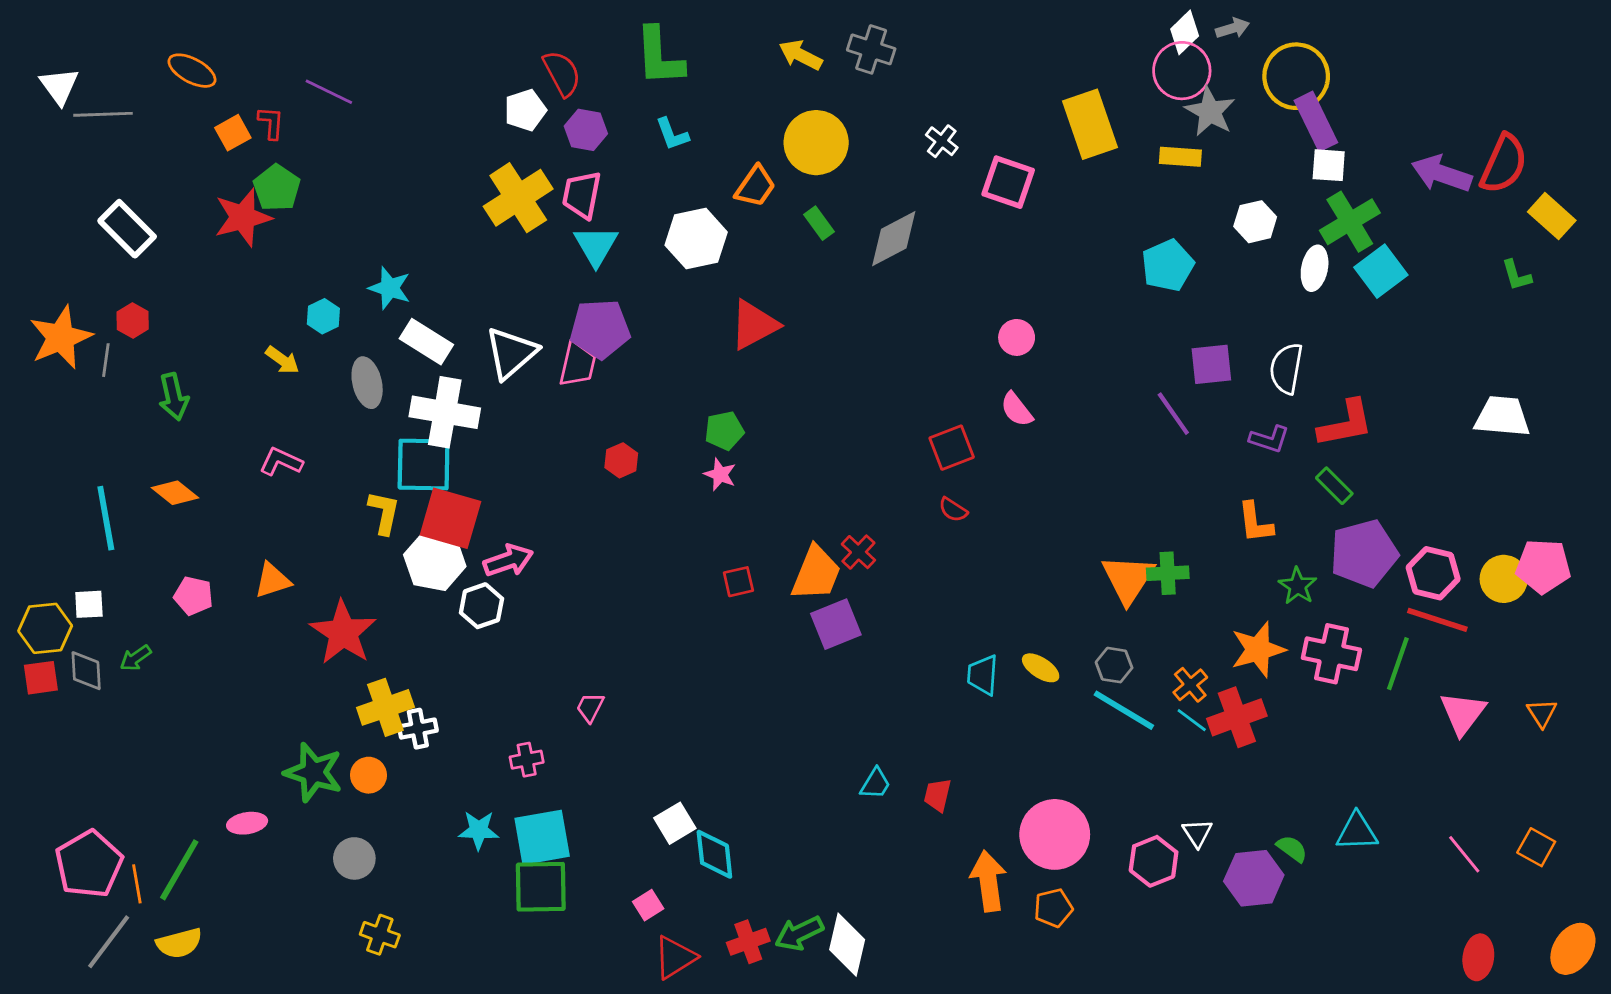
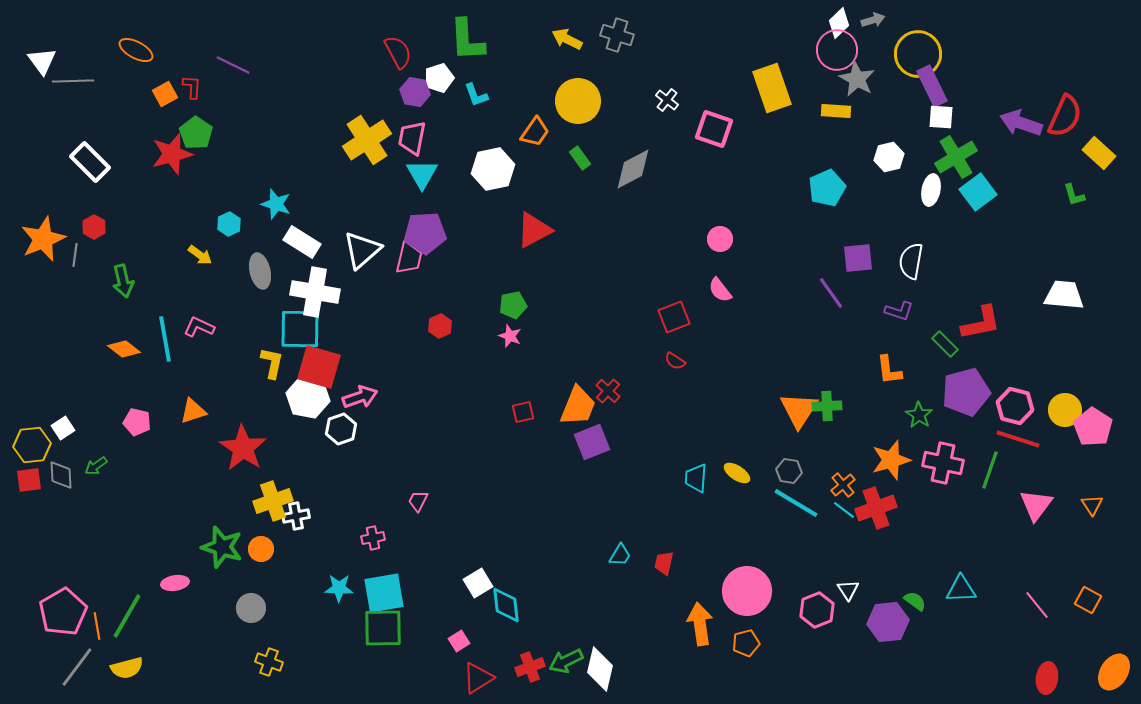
white pentagon: (525, 110) -> (439, 78), moved
red L-shape: (1346, 424) -> (981, 323), moved
cyan line: (106, 518) -> (165, 339), moved
pink pentagon: (1543, 566) -> (1093, 427), moved, turned 30
white square: (89, 604) -> (63, 428), turned -30

